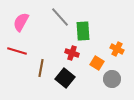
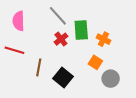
pink semicircle: (21, 22) -> (18, 21), turned -30
orange cross: (117, 49) -> (103, 39), moved
red cross: (72, 53) -> (61, 39), moved, turned 32

